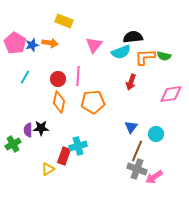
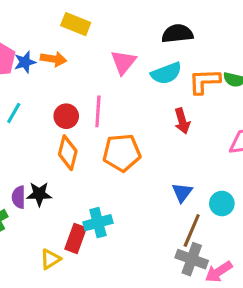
black semicircle: (133, 37) -> (177, 34), moved
red arrow: (131, 82) -> (182, 121), turned -35

